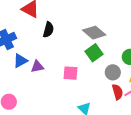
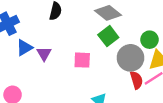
purple triangle: (37, 67) -> (44, 54), turned -48
gray circle: (113, 72) -> (130, 58), size x1.5

